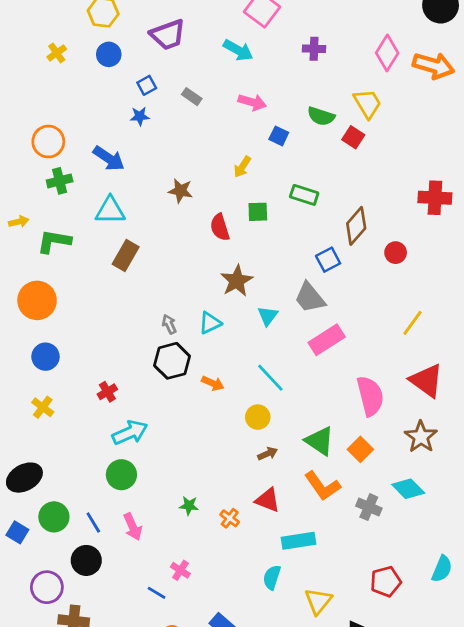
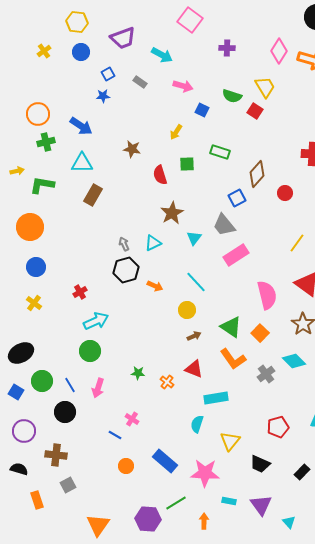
cyan arrow: (238, 50) -> (162, 55), moved
gray cross: (369, 507) -> (266, 374), turned 30
pink arrow: (133, 527) -> (98, 388), turned 42
purple circle: (47, 587) -> (24, 431), moved

